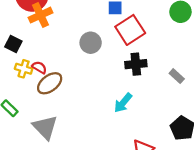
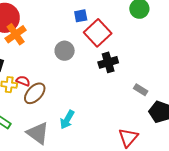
gray rectangle: (177, 76) -> (141, 90), moved
cyan arrow: (123, 103) -> (67, 120), moved

